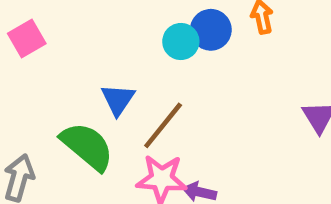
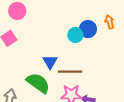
brown line: (163, 125) -> (70, 72), turned 55

